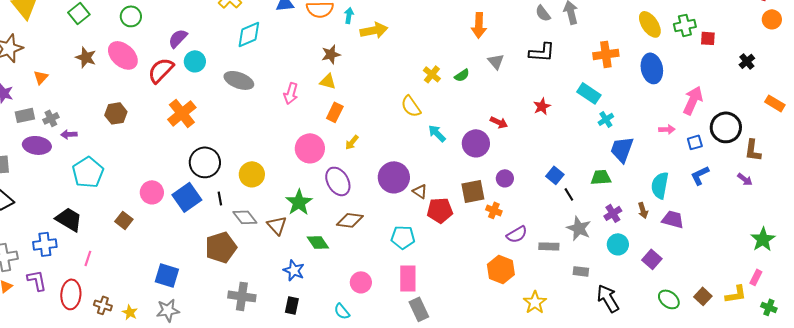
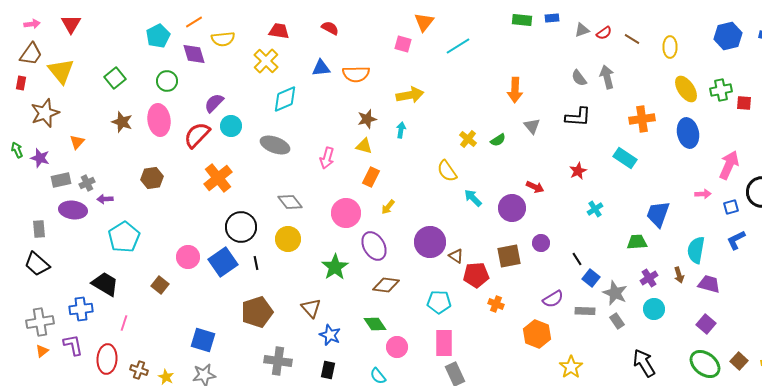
cyan arrow: (349, 15) -> (401, 130), moved
pink ellipse: (123, 55) -> (159, 120), turned 40
cyan cross: (606, 119) -> (595, 209), moved
blue square: (555, 175) -> (591, 278), moved
black line: (569, 194) -> (577, 259), moved
orange cross: (494, 210) -> (496, 304), moved
gray diamond: (245, 217) -> (290, 202), moved
brown triangle: (277, 225) -> (311, 308), moved
green diamond: (318, 242) -> (375, 324), moved
purple square: (652, 259) -> (706, 324), moved
gray rectangle: (581, 271) -> (617, 321), moved, turned 49
green ellipse: (669, 299) -> (705, 364), size x1.4

